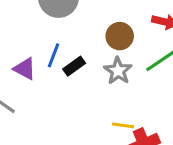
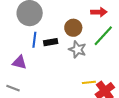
blue line: (53, 55) -> (34, 40), moved
black rectangle: (74, 66) -> (51, 42), moved, turned 40

